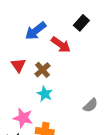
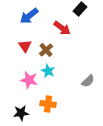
blue arrow: (36, 31) -> (29, 16), moved
pink star: (23, 118) -> (29, 80), moved

